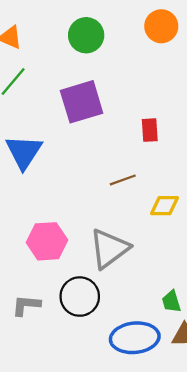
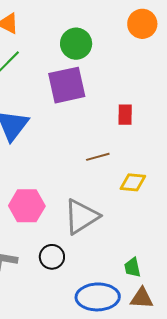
green circle: (86, 35) -> (76, 44), moved
black circle: (80, 297) -> (52, 257), size x0.7

